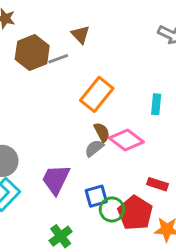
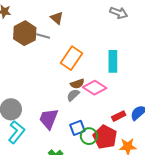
gray line: (58, 59) -> (43, 36), turned 40
cyan rectangle: (156, 104) -> (113, 61), size x1.5
brown semicircle: (102, 132) -> (77, 84), turned 104
red rectangle: (158, 184) -> (119, 116), turned -40

